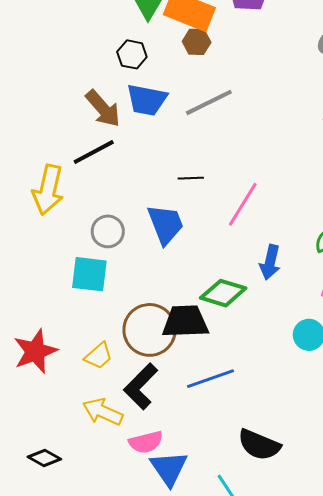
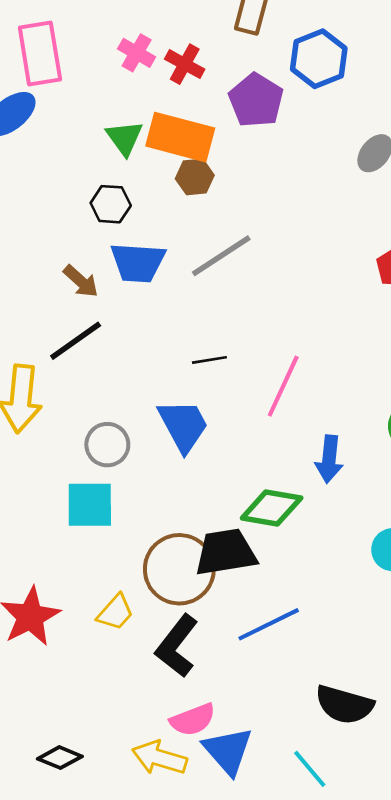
brown arrow: (103, 109) -> (81, 281), size x0.7
yellow arrow: (103, 412) -> (159, 758), moved

